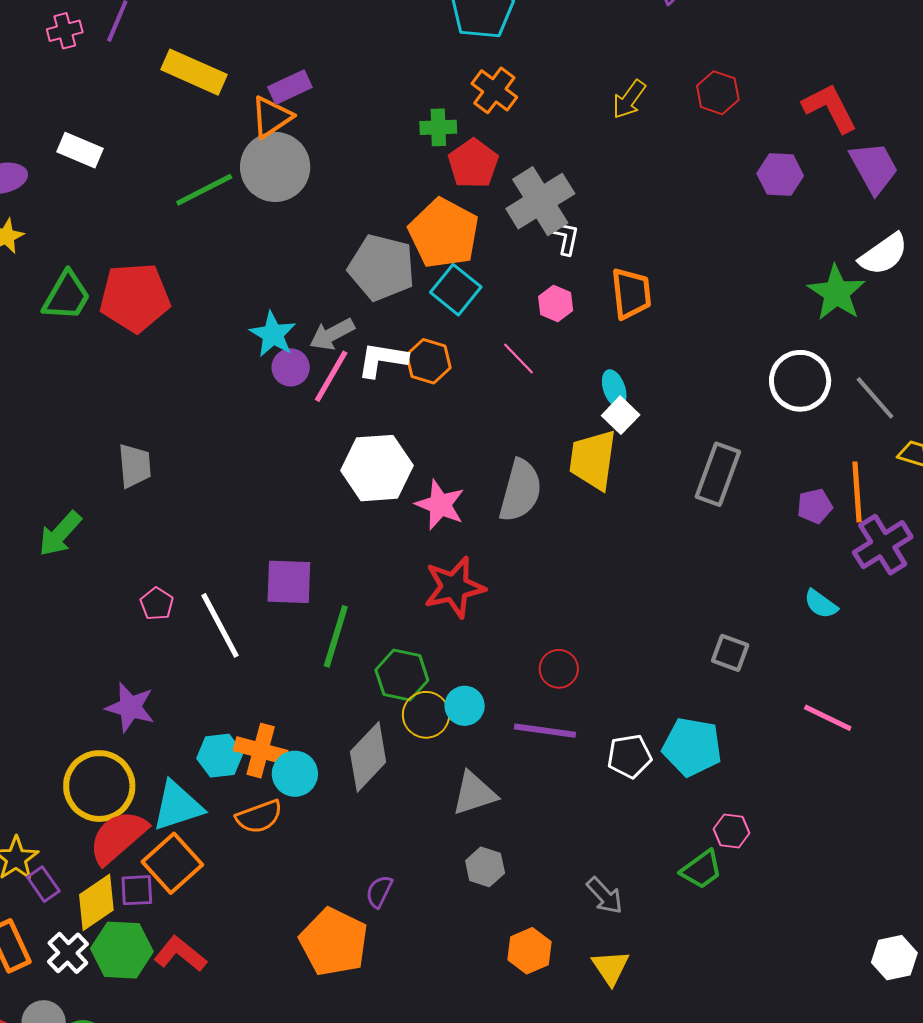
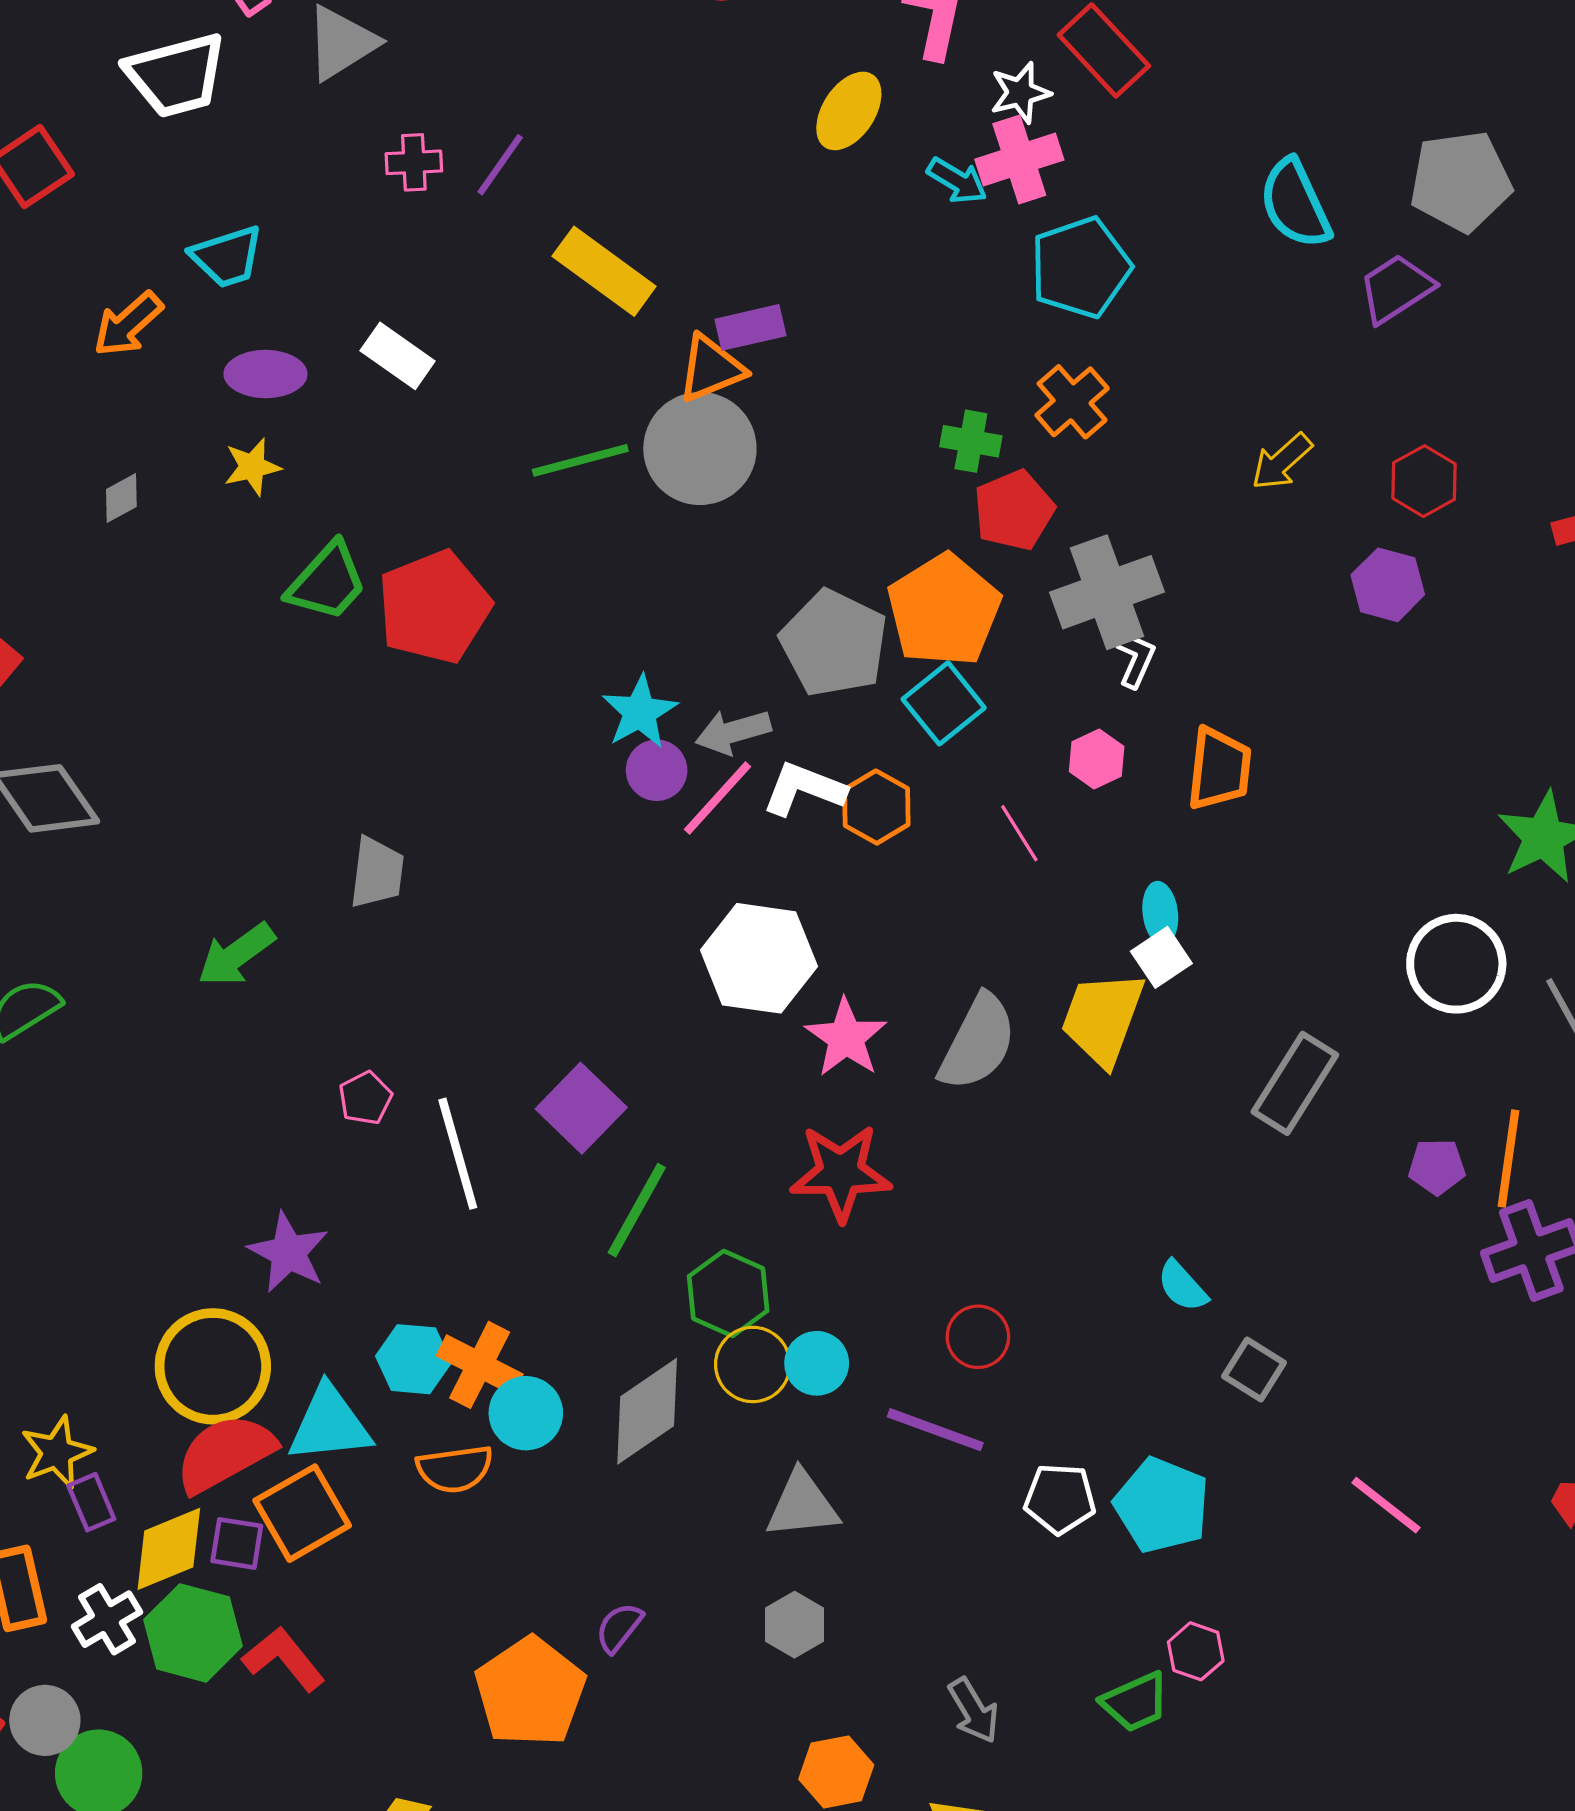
purple hexagon: (780, 175) -> (1388, 585), moved
red pentagon: (135, 297) -> (434, 607), turned -30
purple square: (289, 582) -> (581, 1108), turned 30
cyan semicircle: (821, 604) -> (1182, 1286), moved

